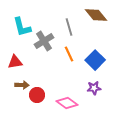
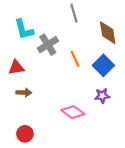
brown diamond: (96, 15) -> (108, 33), moved, turned 30
gray line: (69, 27) -> (74, 13), moved
red circle: (37, 95) -> (25, 134), moved

